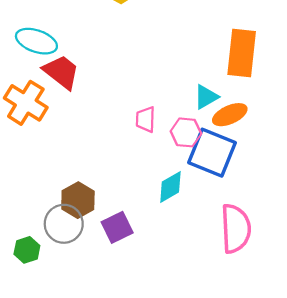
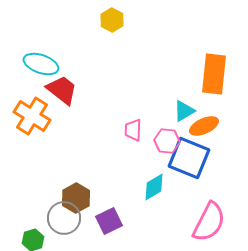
pink semicircle: (236, 229) -> (209, 222), turned 30

